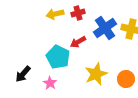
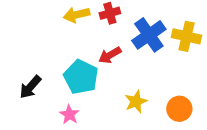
black arrow: (23, 74) -> (30, 87), moved
yellow star: (96, 74) -> (136, 102), size x0.7

